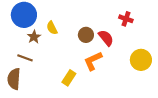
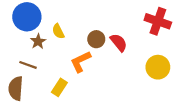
red cross: (126, 19) -> (158, 21), moved, size x1.6
orange L-shape: (93, 61) -> (81, 62), moved
yellow rectangle: (69, 78) -> (59, 87), moved

